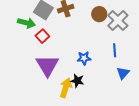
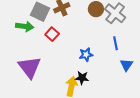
red square: (42, 36) -> (52, 34), moved
purple triangle: (47, 65) -> (29, 67), moved

